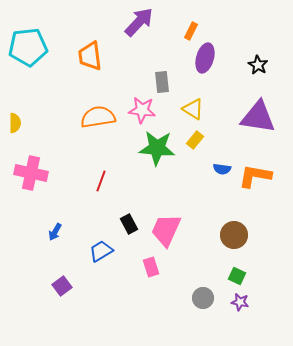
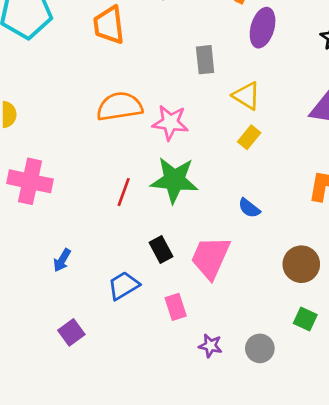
pink star: (142, 110) -> (170, 123), moved
green star: (157, 148) -> (174, 180), moved
blue semicircle: (222, 169) -> (249, 208), moved, turned 30
pink rectangle: (151, 267) -> (176, 307), moved
purple star: (240, 302) -> (210, 346), moved

